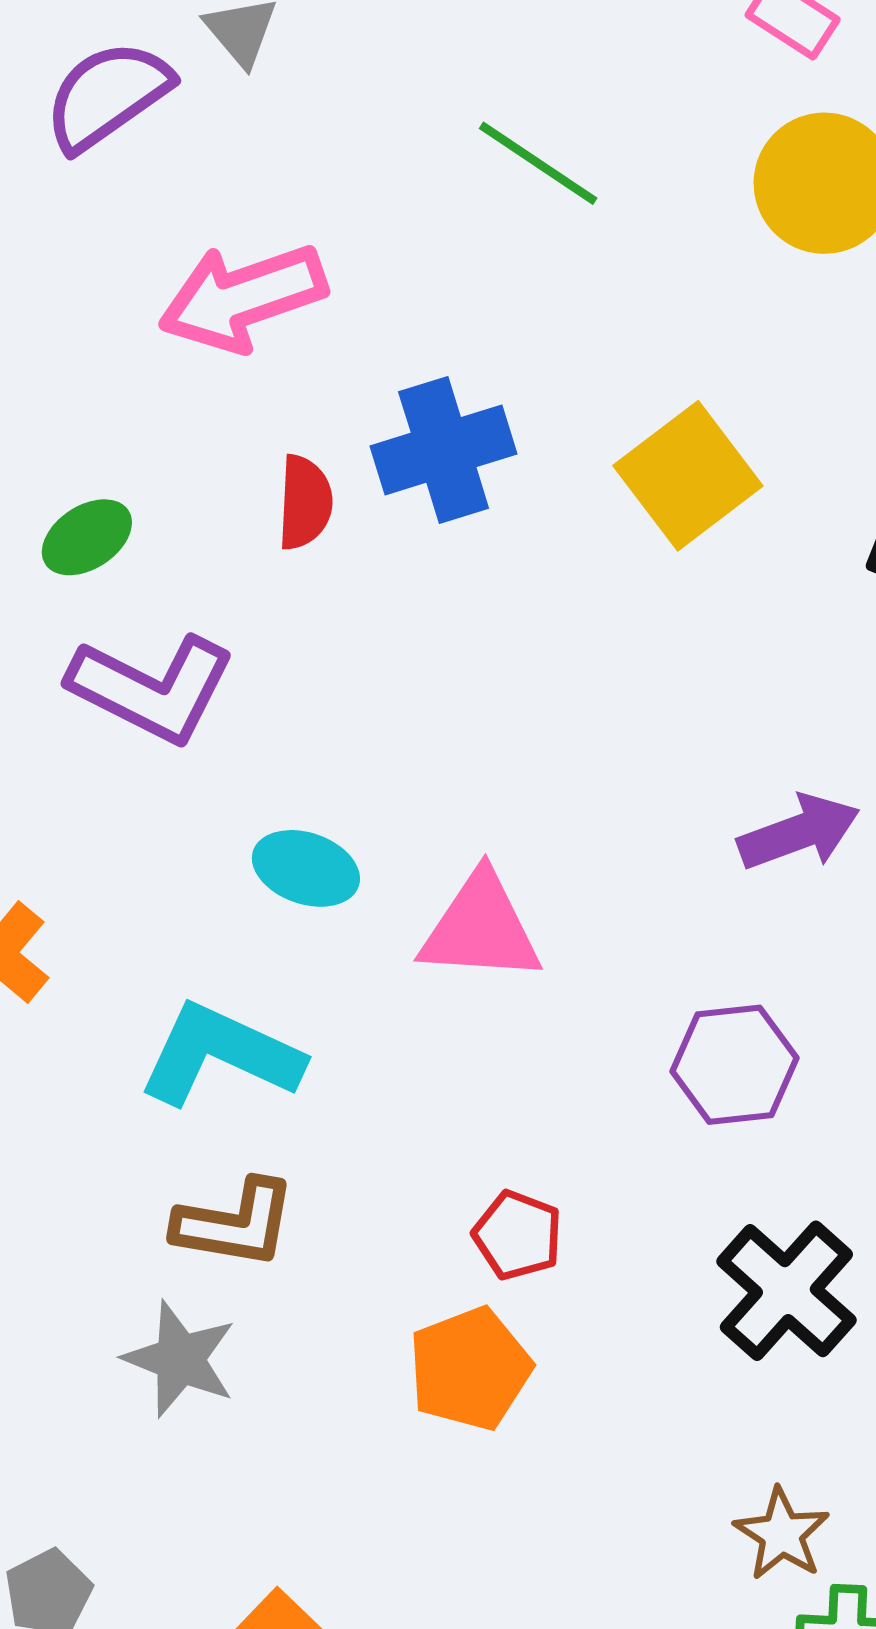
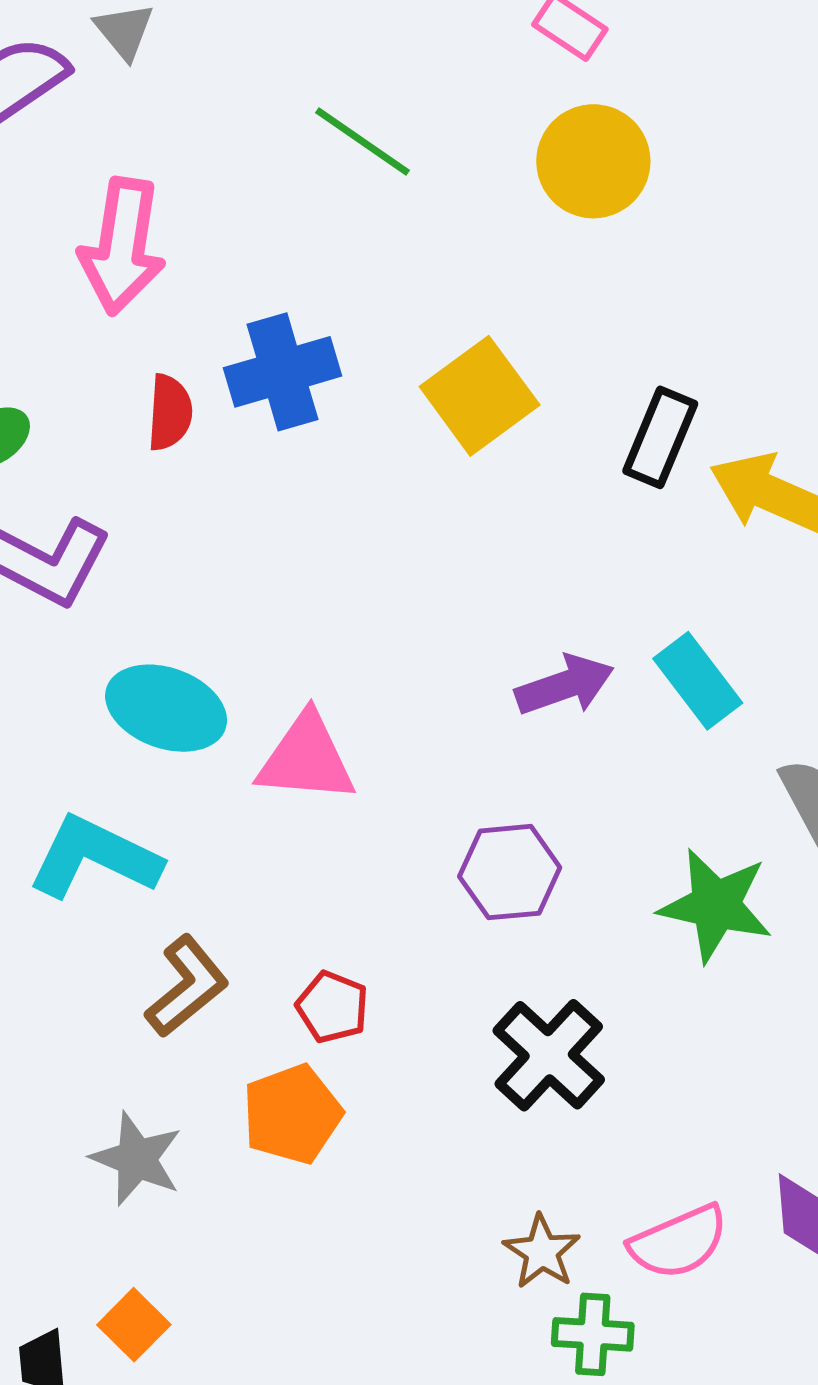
pink arrow: (243, 297) -> (122, 246), turned -63
cyan ellipse: (306, 868) -> (166, 708), size x1.4
brown L-shape: (235, 1224) -> (187, 986), moved, turned -50
gray star: (180, 1359) -> (137, 1159), moved

